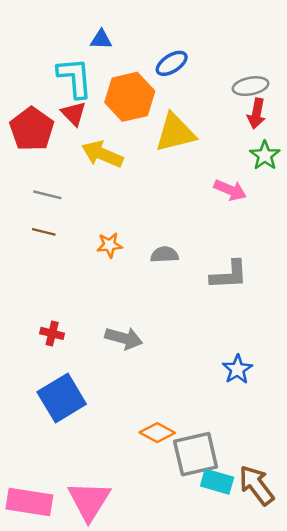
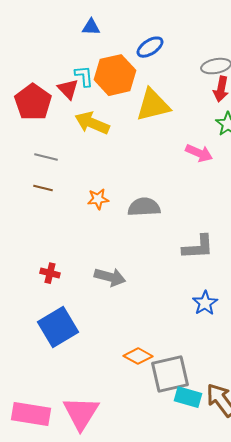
cyan L-shape: (75, 78) -> (84, 76), moved, size x0.6
gray semicircle: (164, 255) -> (144, 207), size x1.4
gray L-shape: (229, 275) -> (198, 247), moved

